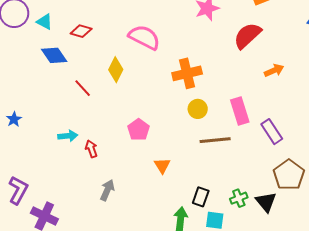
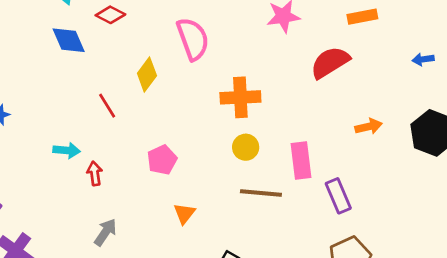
pink semicircle: (144, 37) -> (193, 39), turned 32
orange arrow: (274, 70) -> (369, 127), moved
red line: (83, 88) -> (107, 106), moved

